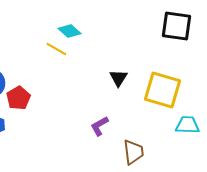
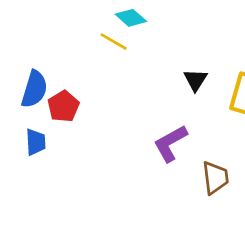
purple L-shape: (99, 126) -> (170, 143), size x1.4

